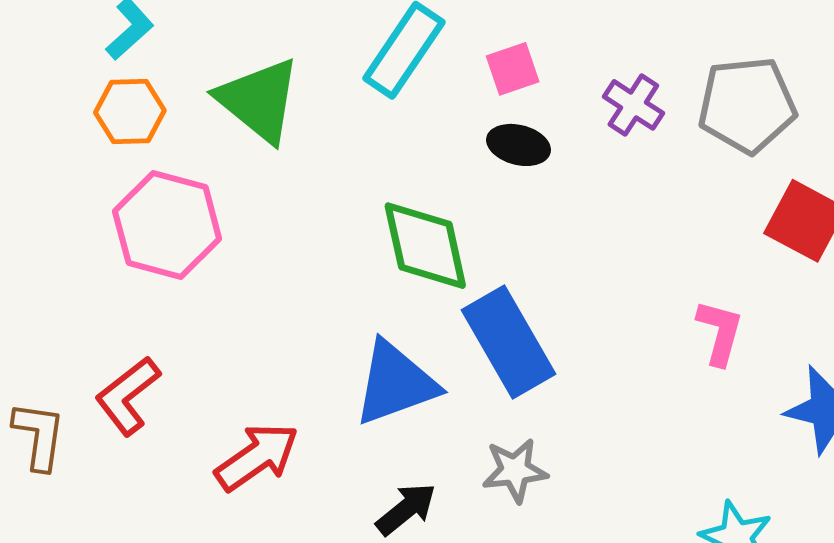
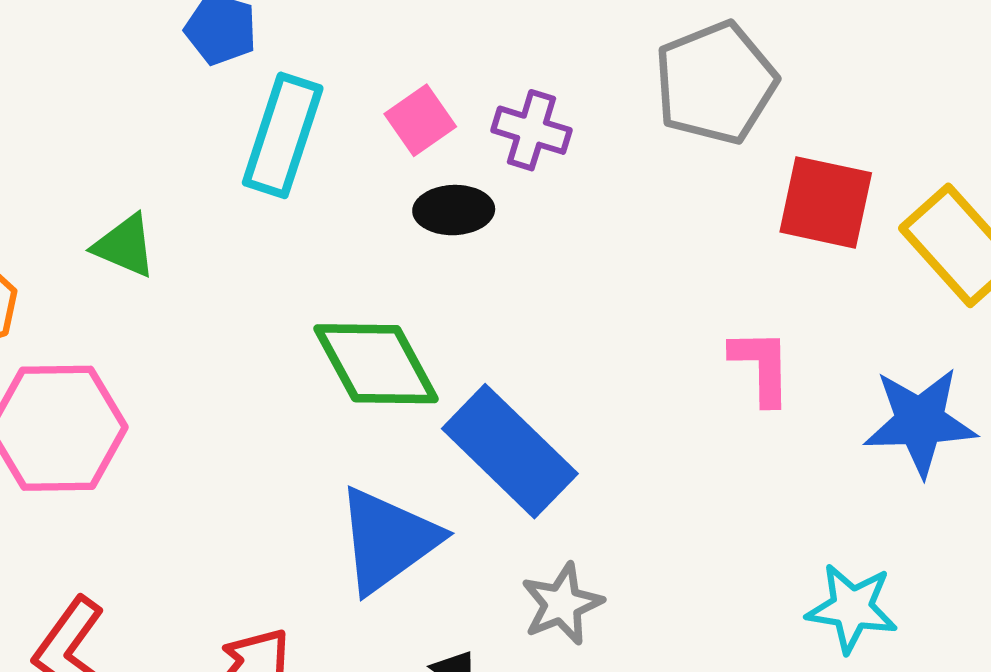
green triangle: (259, 100) -> (125, 246), size x0.6
purple cross: (633, 105) -> (531, 130), moved

